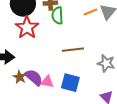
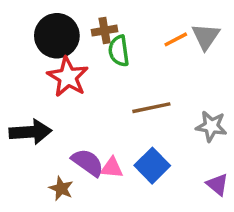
brown star: (20, 77) -> (61, 188), moved
blue square: (70, 83) -> (152, 166), turned 36

